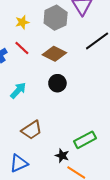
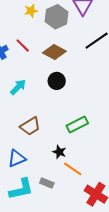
yellow star: (22, 22) -> (31, 11), moved
green rectangle: (85, 140) -> (77, 124), moved

